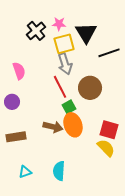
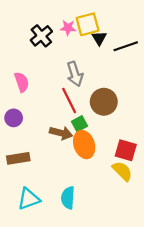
black triangle: (86, 33) -> (99, 38), size x0.6
yellow square: (64, 44) -> (88, 24), moved
black line: (109, 53) -> (126, 46), moved
brown arrow: (53, 127) -> (61, 133), moved
cyan triangle: (25, 172) -> (29, 199), size x1.5

